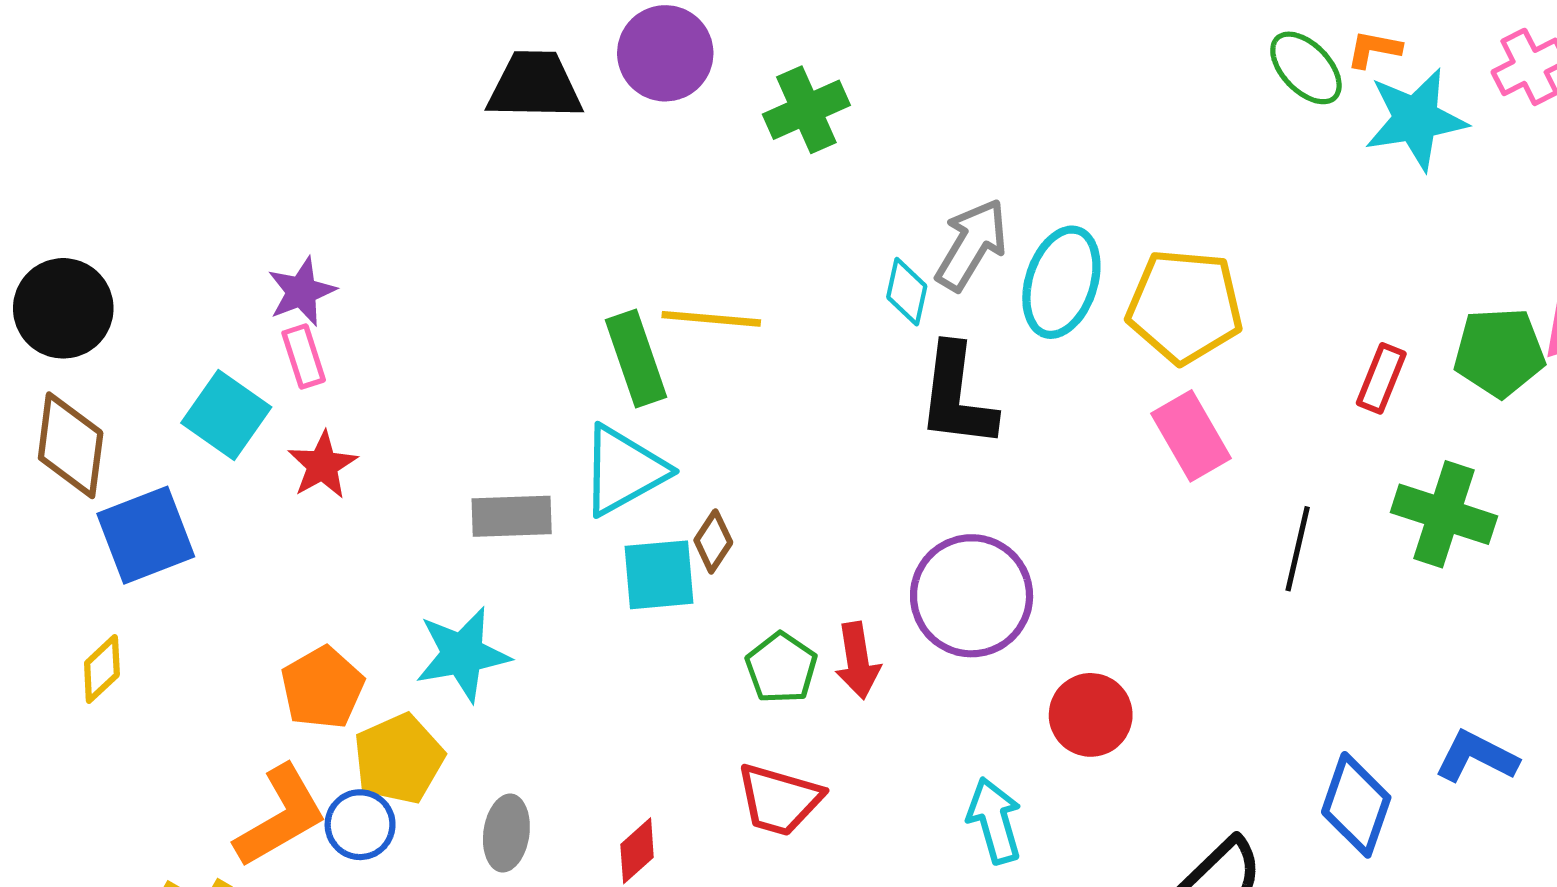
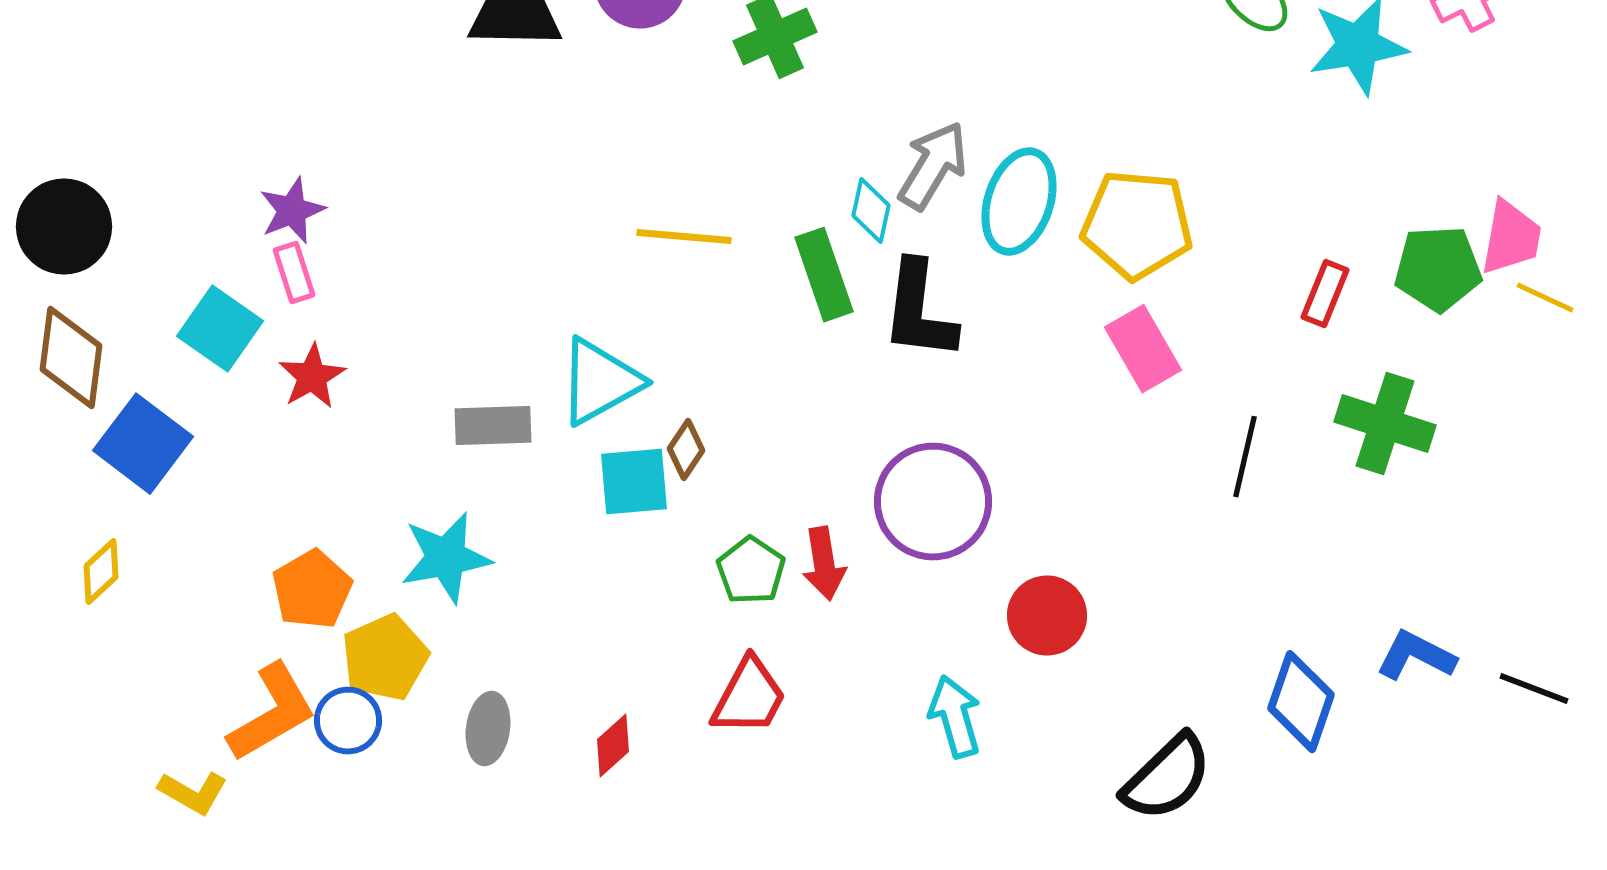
green rectangle: (636, 359) -> (824, 275), moved
blue square: (146, 535) -> (143, 444), turned -32
red trapezoid: (779, 800) -> (749, 697), turned -78

